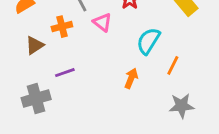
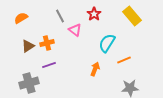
orange cross: (62, 27) -> (47, 43), moved
orange line: (173, 65) -> (124, 60), turned 40

